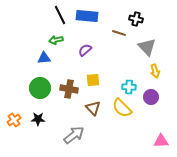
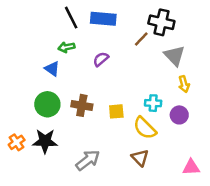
black cross: (136, 19) -> (161, 22), size x1.5
brown line: (119, 33) -> (141, 39), turned -64
blue triangle: (44, 58) -> (52, 69), turned 40
yellow square: (93, 80) -> (116, 111), moved
brown triangle: (93, 108) -> (140, 158), moved
black star: (38, 119) -> (45, 141), size x1.5

